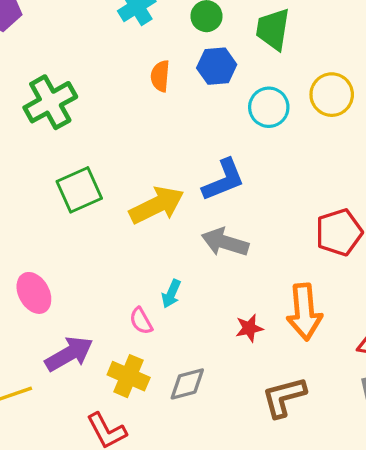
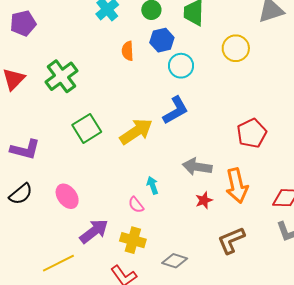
cyan circle: (269, 107) -> (181, 66), moved
gray arrow: (225, 242) -> (197, 167), moved
cyan arrow: (171, 294) -> (153, 185), turned 144
gray diamond: (187, 384) -> (175, 261), moved, turned 40

